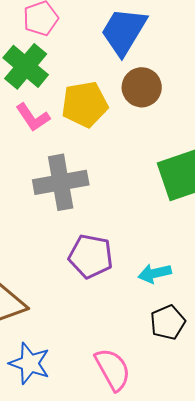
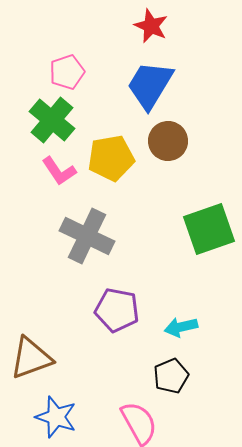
gray cross: (61, 182) -> (87, 236), turned 36
black pentagon: (168, 322) -> (171, 376), moved

